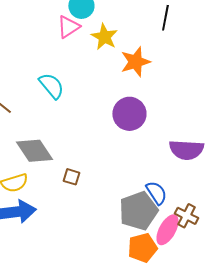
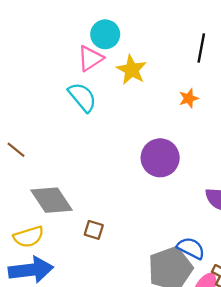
orange star: (135, 62) -> (189, 98), moved, size x0.6
cyan semicircle: (51, 86) -> (82, 97), moved
blue semicircle: (156, 193) -> (191, 248), turned -30

